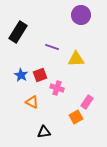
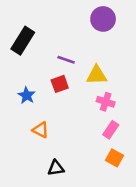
red square: (40, 75) -> (60, 84), moved
pink cross: (57, 88) -> (106, 102), moved
orange square: (76, 117) -> (115, 158), moved, turned -32

